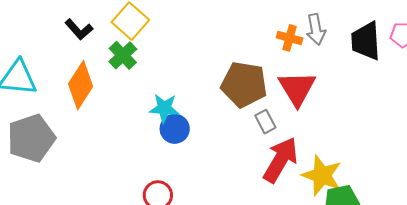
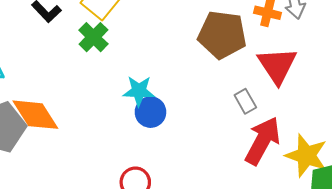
brown pentagon: (244, 84) -> (222, 35), moved
orange diamond: (81, 85) -> (35, 115), moved, turned -63

